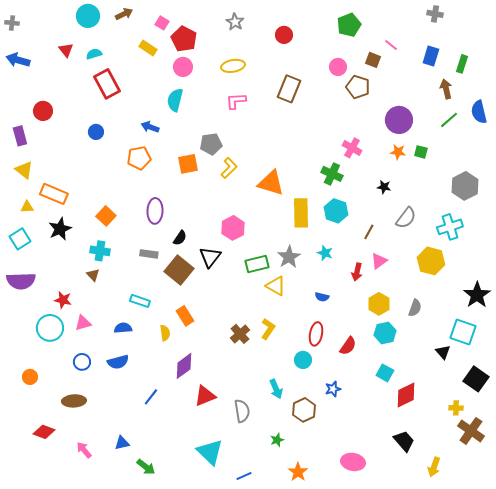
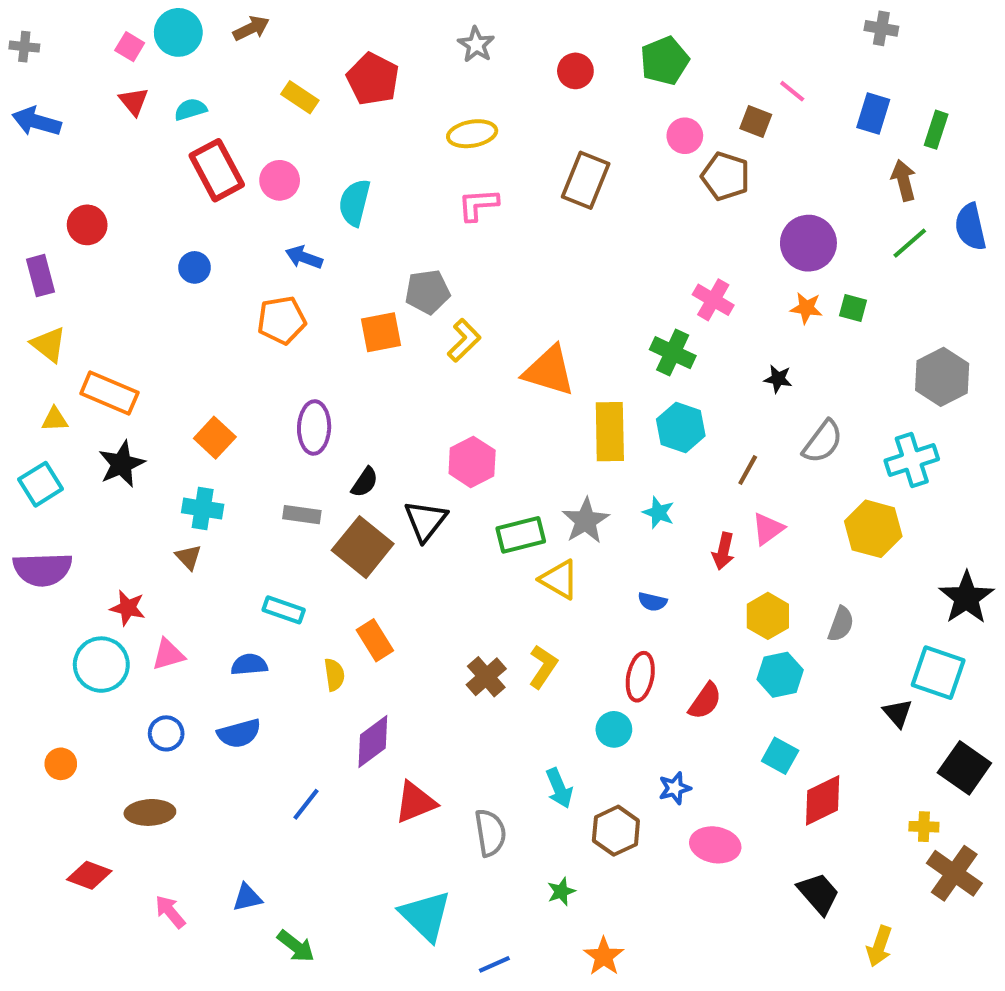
pink square: (162, 23) -> (130, 47), moved
green pentagon: (349, 25) -> (665, 61), moved
pink circle: (183, 67) -> (280, 180), moved
pink ellipse: (353, 462) -> (715, 845), moved

